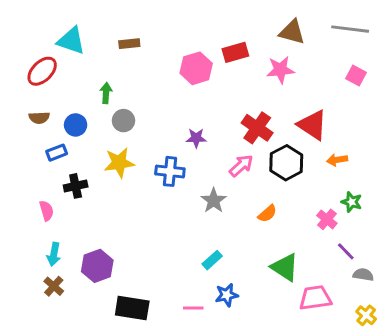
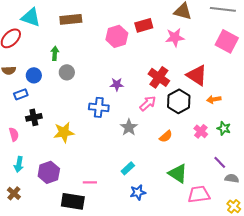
brown rectangle: (129, 44) -> (71, 19), size x1.5
pink square: (356, 76) -> (227, 41), size x1.6
yellow star: (119, 163) -> (64, 132), moved
pink cross: (327, 219) -> (201, 131), moved
brown cross: (54, 286) -> (14, 193), moved
pink line: (193, 308) -> (90, 182), moved

